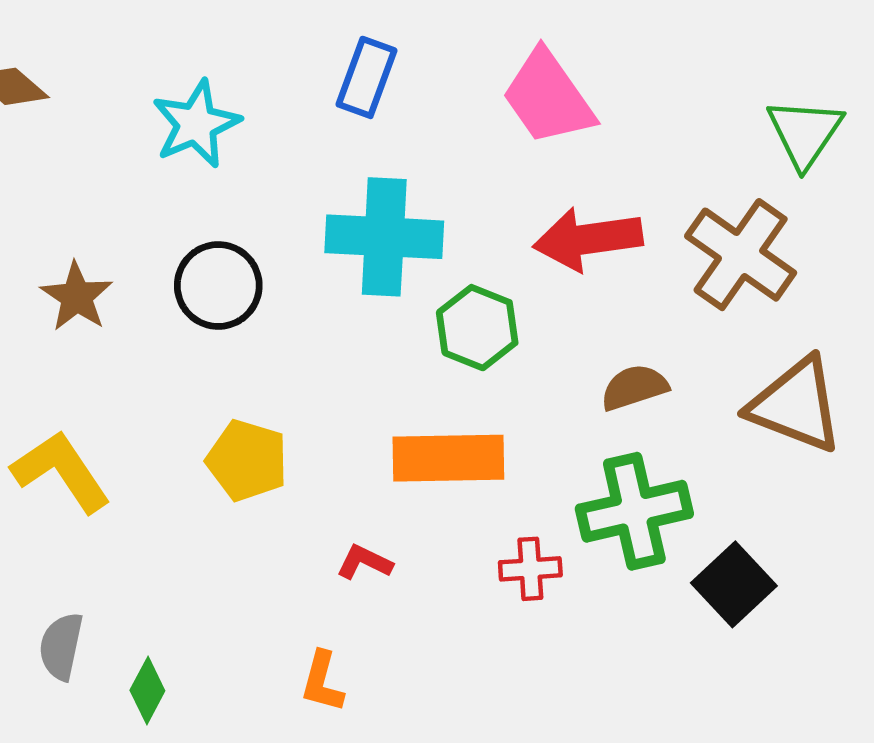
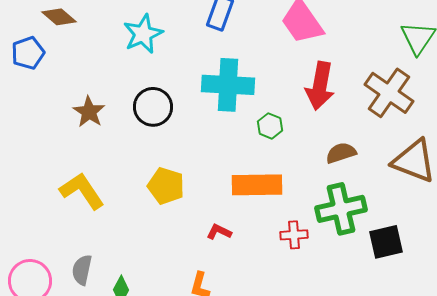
red arrow: (588, 239) -> (320, 86), turned -72
green hexagon: (477, 328) -> (270, 126), size x0.7
black square: (734, 584) -> (386, 242), turned 30

